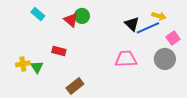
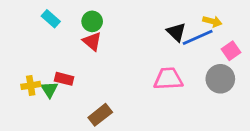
green circle: (82, 16) -> (92, 21), moved
red triangle: (71, 20) -> (92, 41), moved
red rectangle: (59, 51) -> (64, 79), moved

